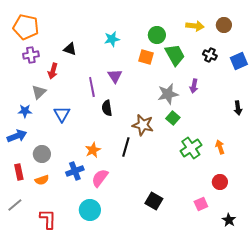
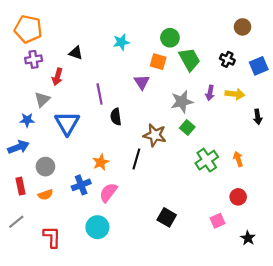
yellow arrow: (195, 26) -> (235, 94), moved
purple triangle: (115, 76) -> (142, 82), moved
blue triangle: (62, 114) -> (67, 123), size x1.4

